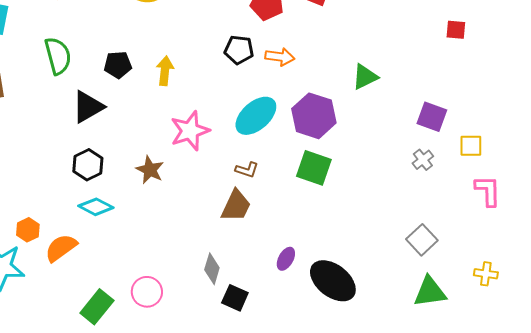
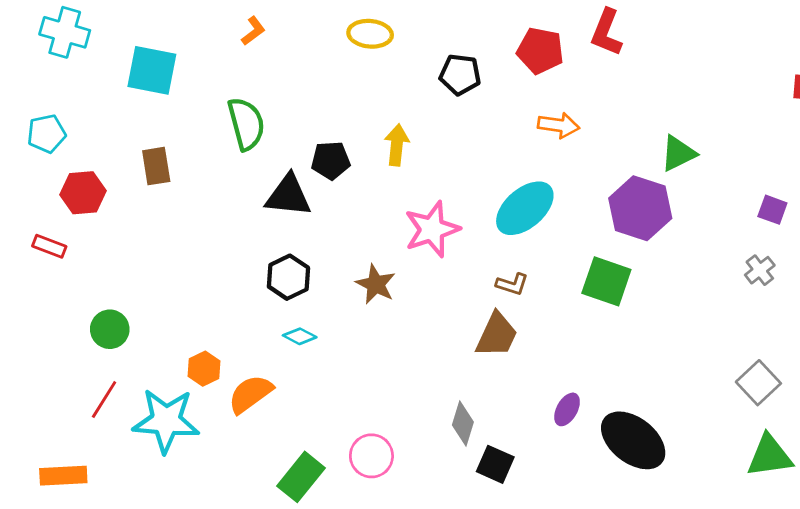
black pentagon: (239, 50) -> (460, 75), moved
black pentagon: (118, 65) -> (331, 160), moved
black triangle: (88, 107) -> (288, 196), turned 36
purple hexagon: (314, 116) -> (640, 208), moved
purple square: (432, 117) -> (772, 210), size x0.7
cyan diamond: (96, 207) -> (300, 336), size x0.7

